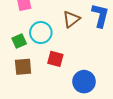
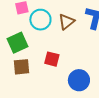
cyan circle: (41, 33) -> (40, 20), moved
green square: (19, 41) -> (17, 43), size x1.5

